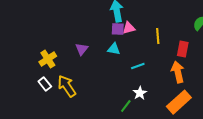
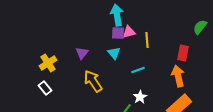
yellow line: (158, 36) -> (147, 40), moved
cyan triangle: (114, 49) -> (114, 53), turned 40
yellow arrow: (67, 86) -> (93, 81), moved

